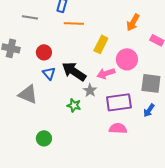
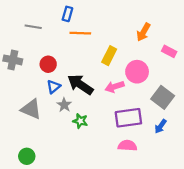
blue triangle: (49, 73) -> (54, 87), turned 32
gray square: (151, 83) -> (163, 97), turned 30
gray star: (90, 90) -> (64, 105), moved
green circle: (44, 138) -> (27, 156), moved

